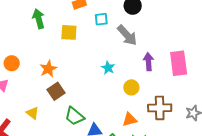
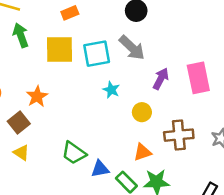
cyan square: (101, 19) -> (97, 54), moved, size x1.6
yellow square: (69, 32) -> (59, 50), size x1.4
purple arrow: (148, 62) -> (161, 79), turned 36
brown square: (56, 91) -> (19, 122), moved

